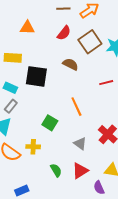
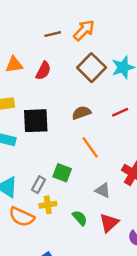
red semicircle: (64, 33) -> (43, 71), moved
brown semicircle: (70, 64) -> (81, 113), moved, turned -35
gray rectangle: (11, 106) -> (38, 185), moved
green semicircle: (56, 170) -> (80, 218), moved

